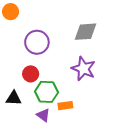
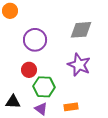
black triangle: (14, 98) -> (13, 102), moved
orange rectangle: (65, 106) -> (71, 107), moved

